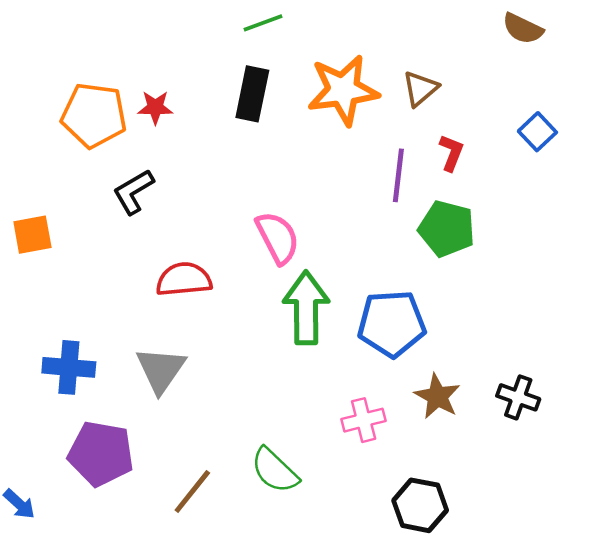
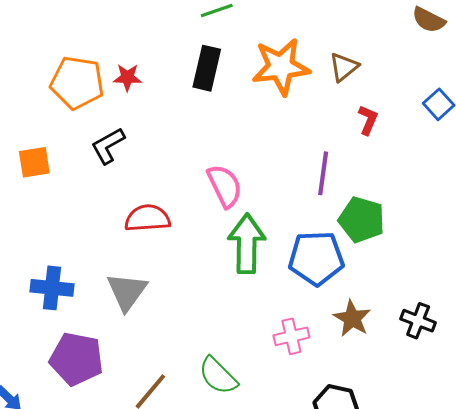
purple line: (398, 175) -> (323, 173), moved
green pentagon: (447, 229) -> (362, 220), moved
orange square: (32, 235) -> (34, 162), moved

